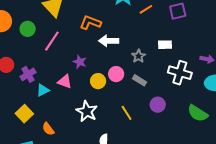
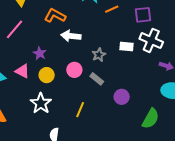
white cross: (180, 73) -> (151, 40), moved
yellow circle: (98, 81) -> (47, 75), moved
purple circle: (158, 105) -> (122, 97), moved
yellow line: (127, 113) -> (80, 110), turned 49
green semicircle: (198, 113) -> (151, 119), turned -100

